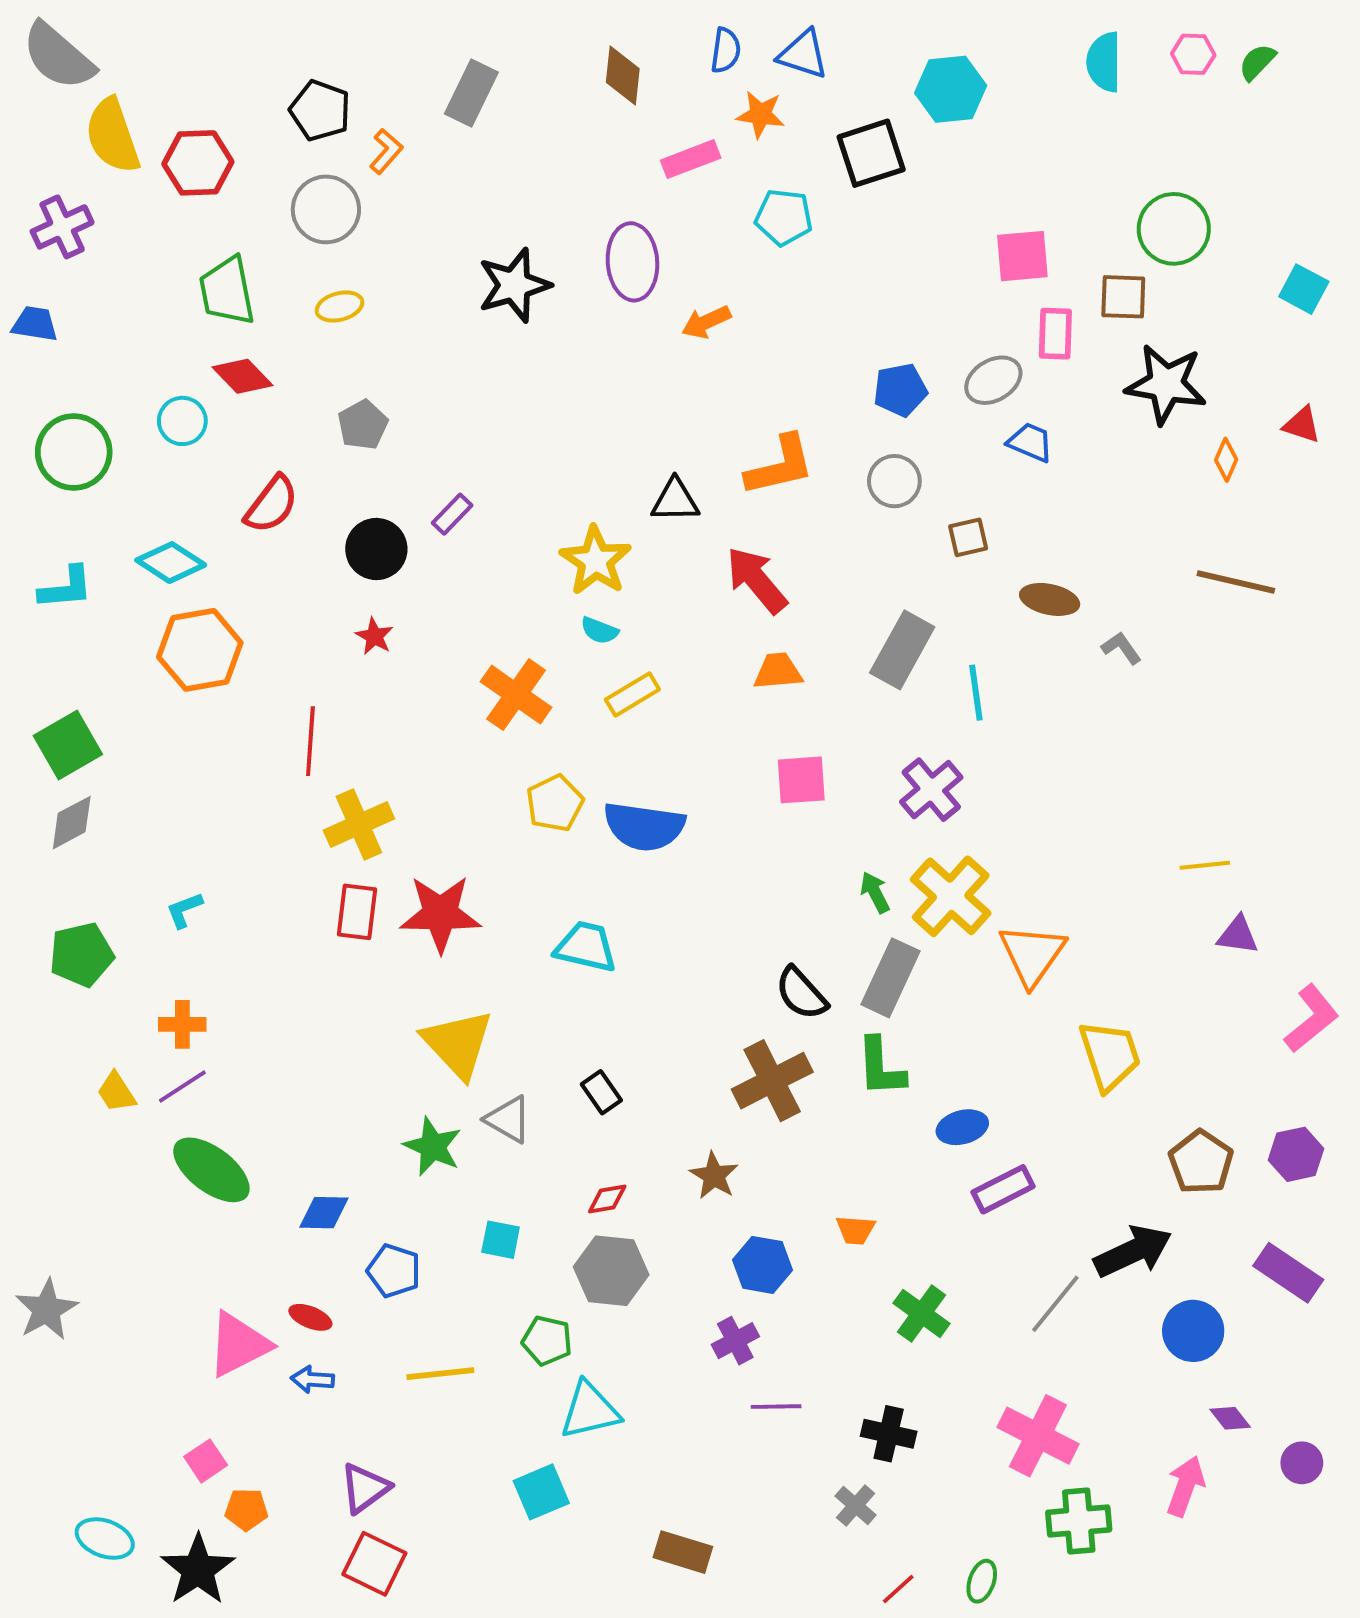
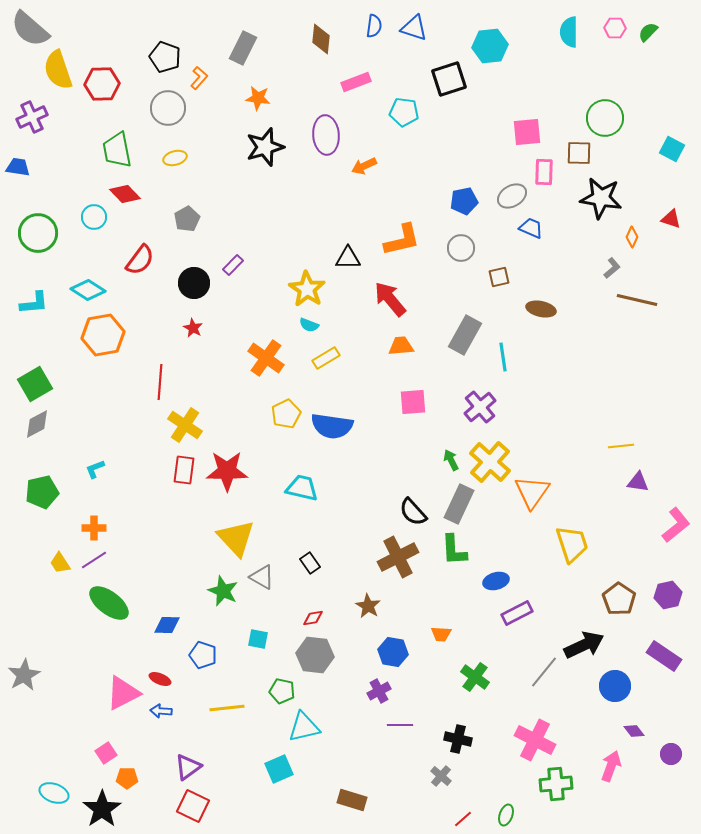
orange star: (761, 114) -> (258, 98), moved
gray L-shape: (1121, 648) -> (612, 268), moved, turned 85
yellow cross: (359, 825) -> (185, 425), turned -32

